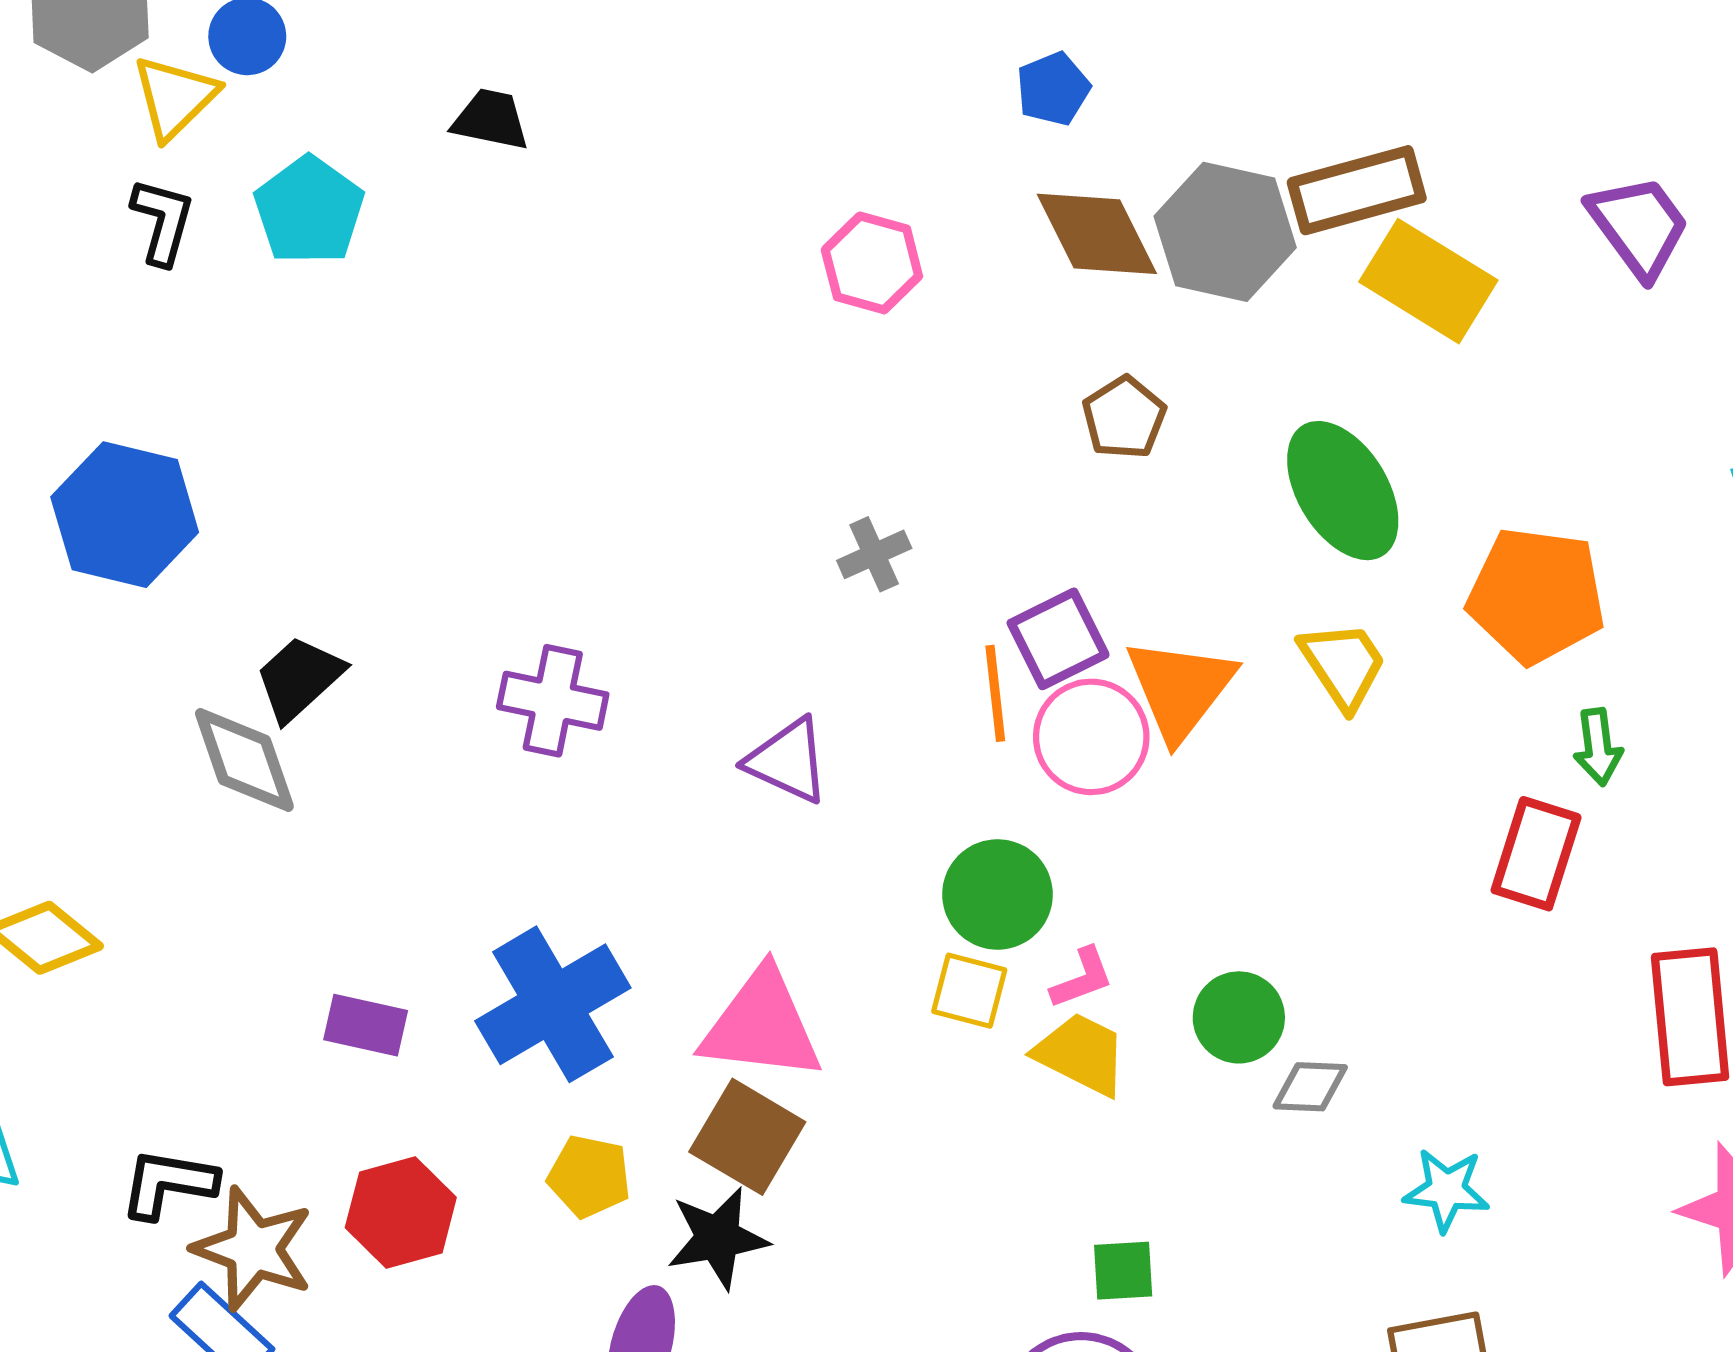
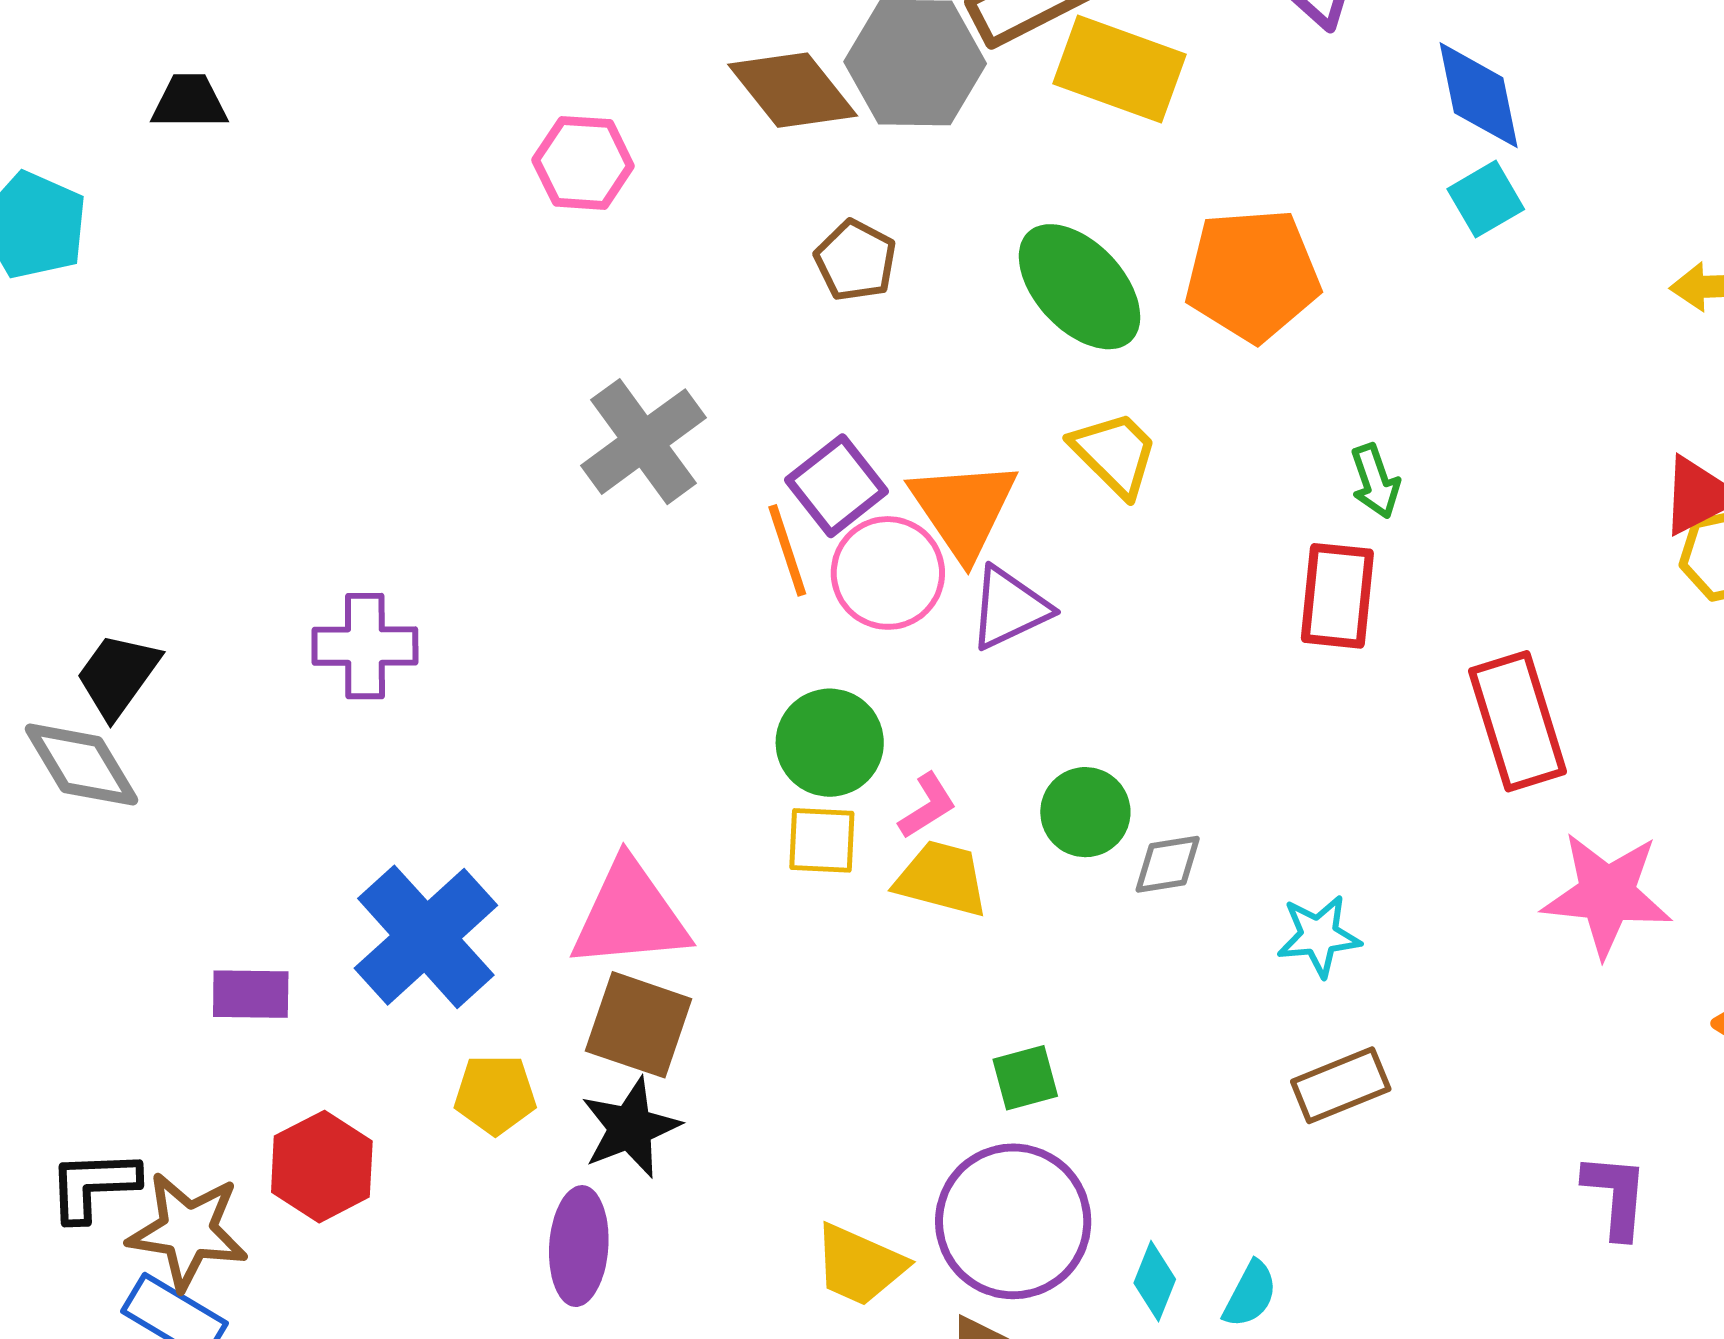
gray cross: (874, 554) -> (643, 442), size x1.8
orange pentagon: (1536, 595) -> (1252, 275), moved
purple triangle: (788, 761) -> (1009, 608), moved, turned -38

